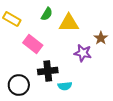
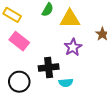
pink rectangle: (33, 44) -> (19, 41), moved
purple star: (83, 53) -> (73, 47), moved, turned 30

